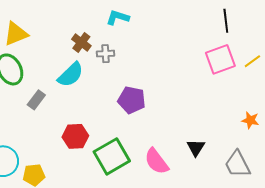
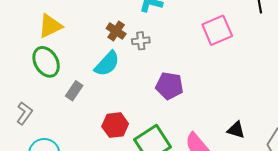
pink square: (220, 59) -> (217, 30), moved
black triangle: (196, 148) -> (236, 130), turned -42

